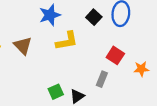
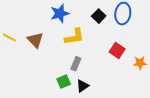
gray rectangle: (102, 79) -> (76, 64), moved

